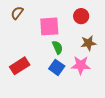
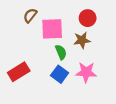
brown semicircle: (17, 13) -> (30, 15), moved
brown star: (88, 43) -> (82, 40), moved

